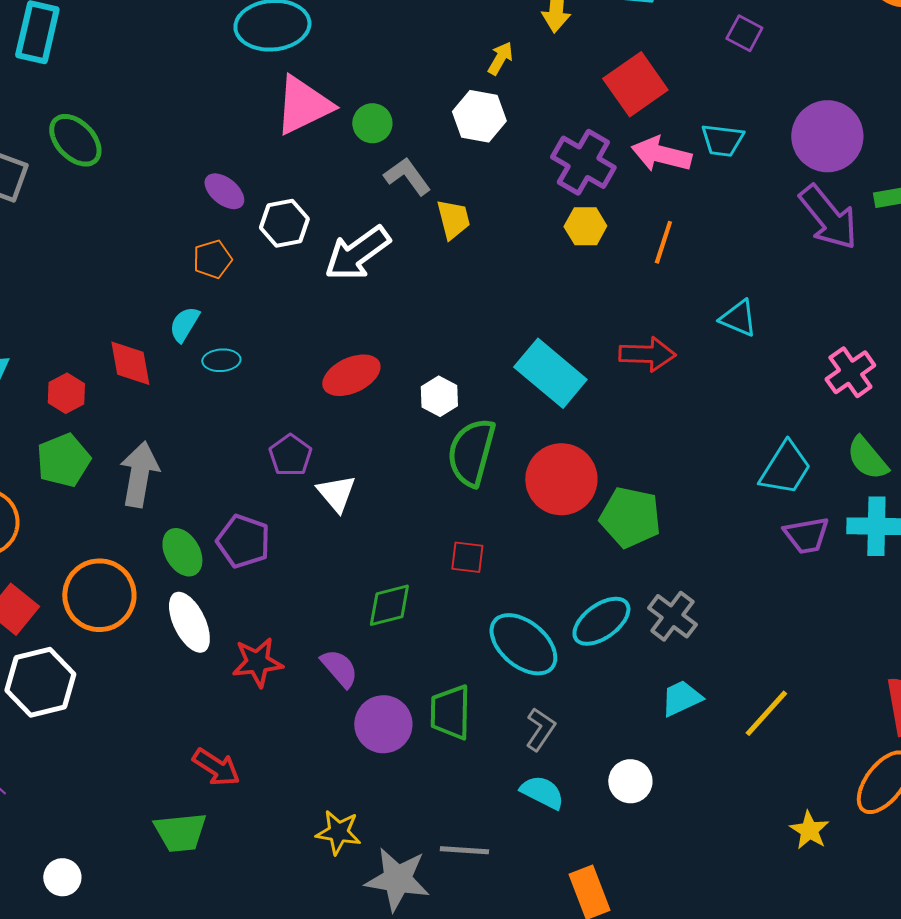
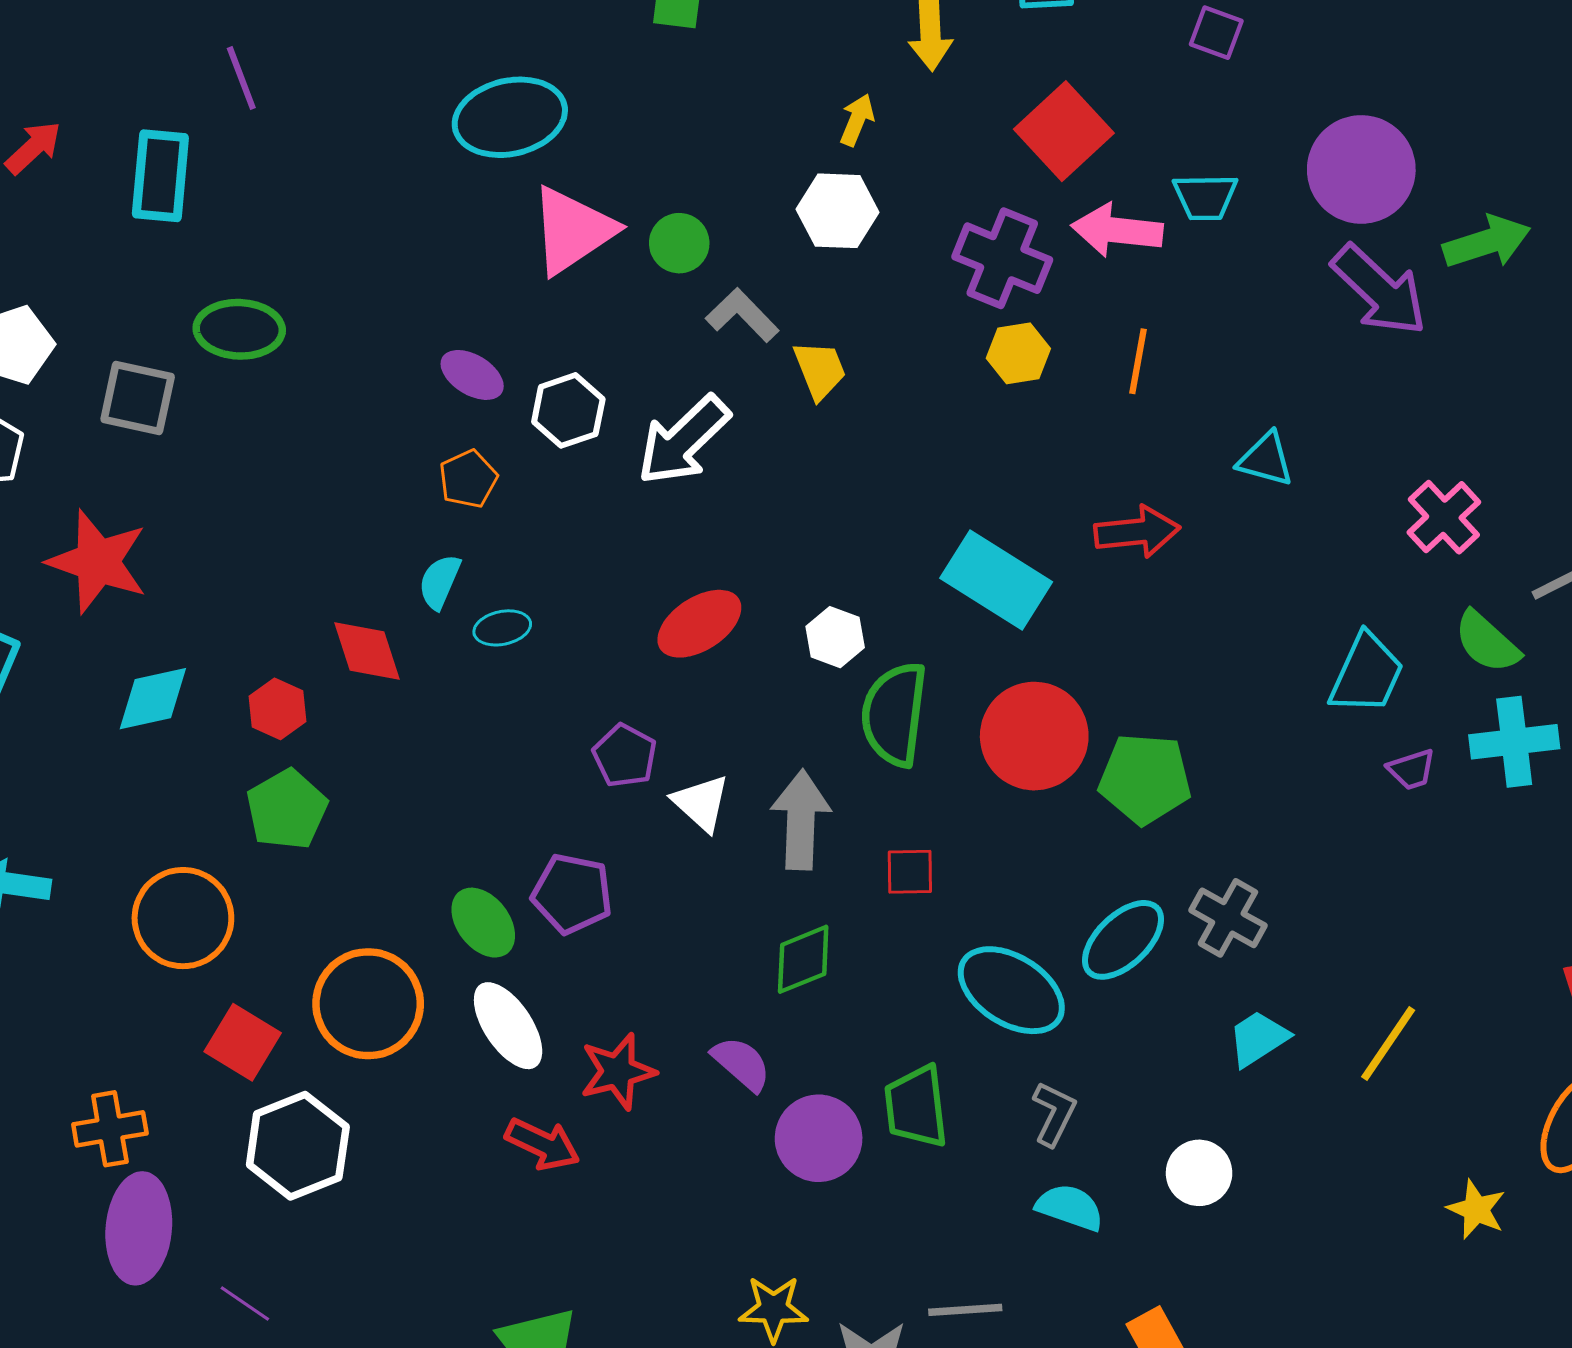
green ellipse: (75, 140) -> (239, 329), turned -36
gray arrow: (139, 474) -> (801, 820), moved
purple trapezoid: (806, 535) -> (1412, 770), size x0.7
red arrow: (216, 767) -> (543, 1144), moved

